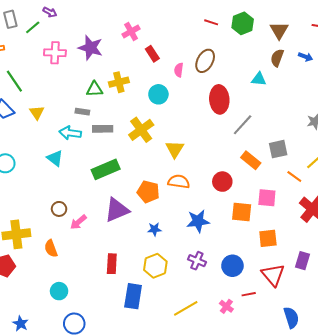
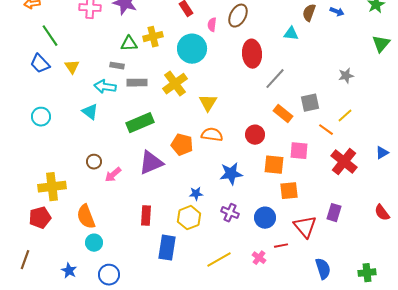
cyan circle: (158, 94) -> (192, 49), size x1.5
blue star: (154, 229) -> (196, 194), moved
orange square: (268, 238) -> (289, 191), moved
orange semicircle: (51, 249) -> (86, 217), moved, size x1.4
blue star: (20, 324) -> (69, 271), moved

